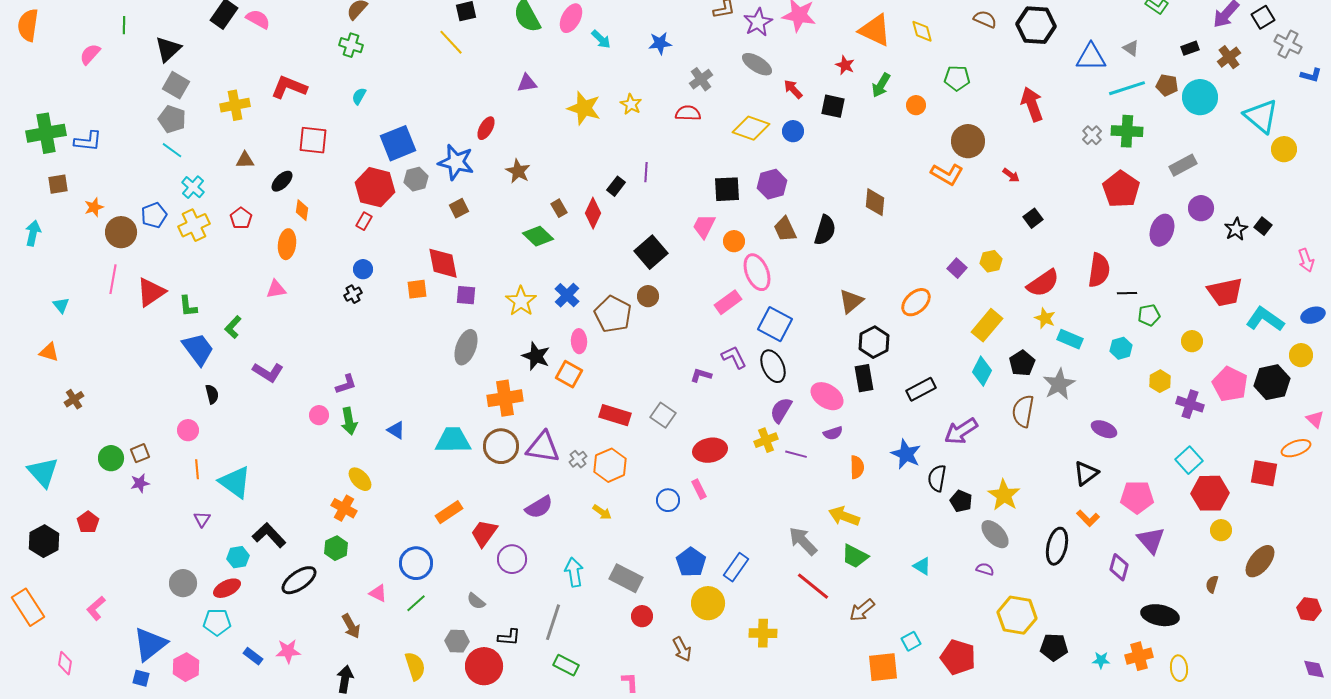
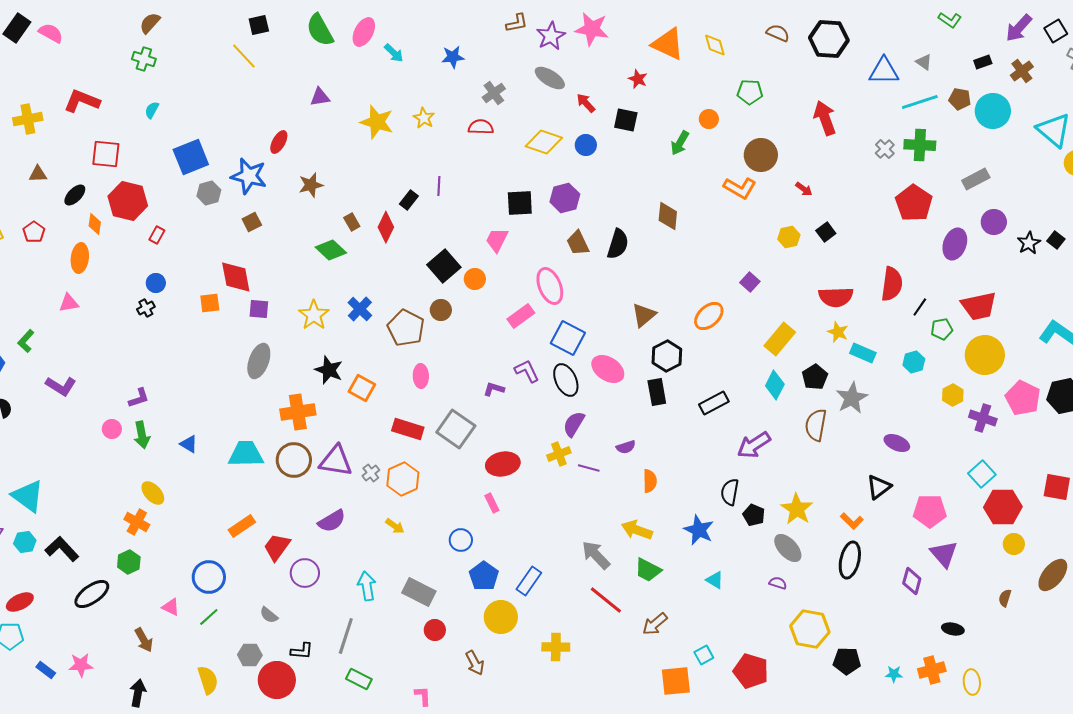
green arrow: (881, 85) -> (680, 143), moved
brown star: (518, 171) -> (311, 185), turned 30
red hexagon: (375, 187) -> (128, 201), moved
orange circle: (734, 241) -> (475, 279), moved
yellow hexagon: (991, 261) -> (789, 237), moved
red semicircle: (1043, 283) -> (836, 297), turned 32
red trapezoid: (1225, 292) -> (979, 306), moved
black line: (1127, 293) -> (920, 307), turned -54
pink ellipse: (579, 341) -> (421, 376), moved
yellow circle: (1192, 341) -> (985, 355), size x1.8
pink ellipse: (827, 396) -> (608, 369), moved
gray square: (663, 415) -> (456, 429), size x1.5
blue star: (906, 454) -> (699, 530), moved
blue circle: (668, 500) -> (461, 540), moved
orange L-shape: (1088, 518) -> (852, 521), moved
cyan hexagon: (238, 557) -> (25, 542), moved
black ellipse: (1160, 615) -> (953, 629), size x0.6

